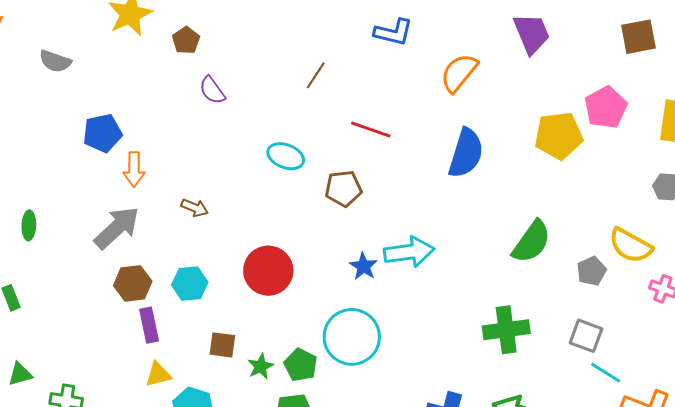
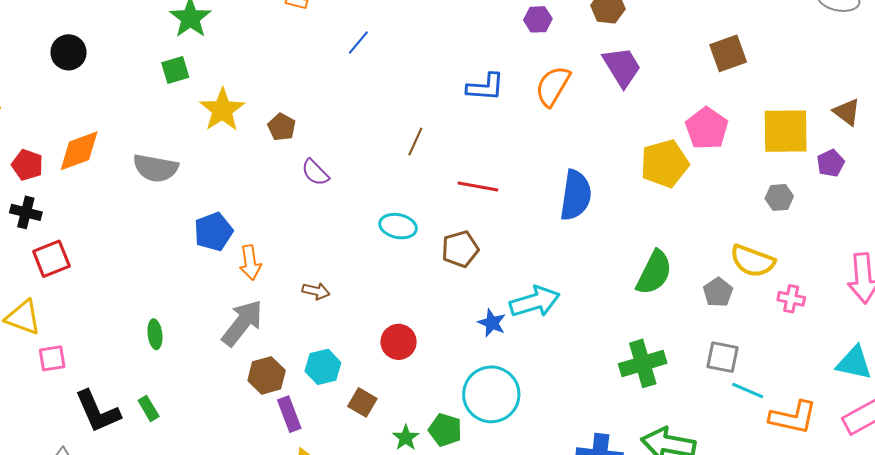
gray semicircle: (55, 61) -> (156, 168), size x1.4
orange semicircle: (459, 73) -> (553, 86), moved
red circle: (268, 271) -> (399, 342), size x0.7
brown square: (222, 345) -> (362, 402), moved, turned 32

